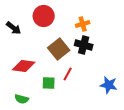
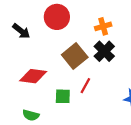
black cross: (84, 45) -> (104, 51), turned 30

